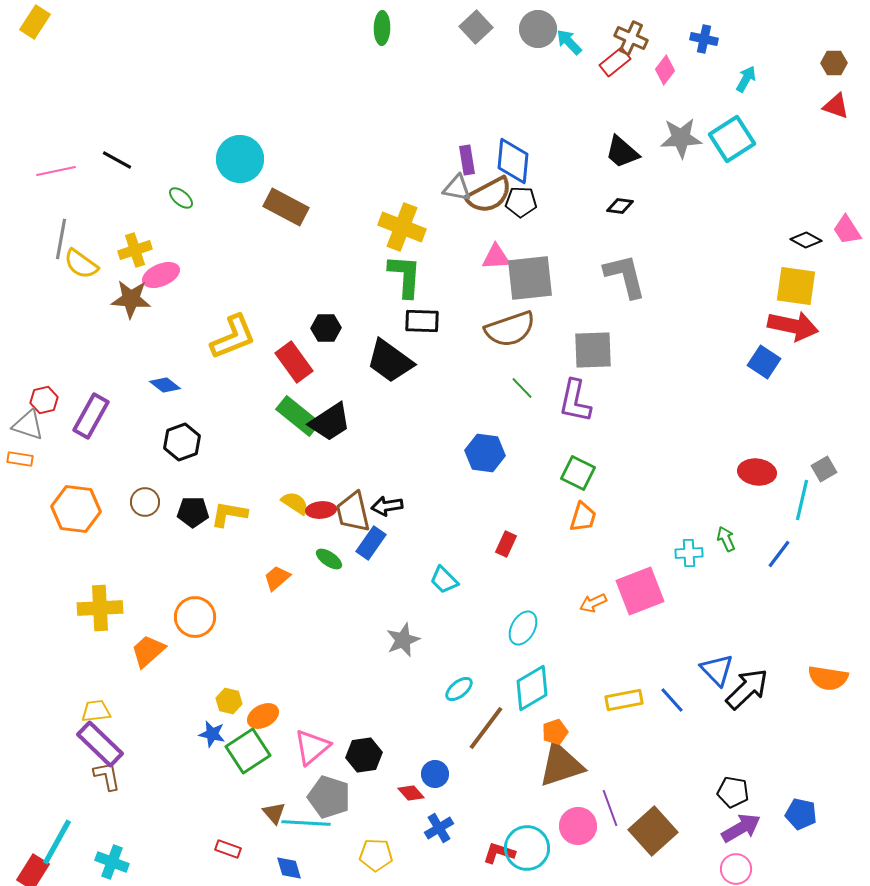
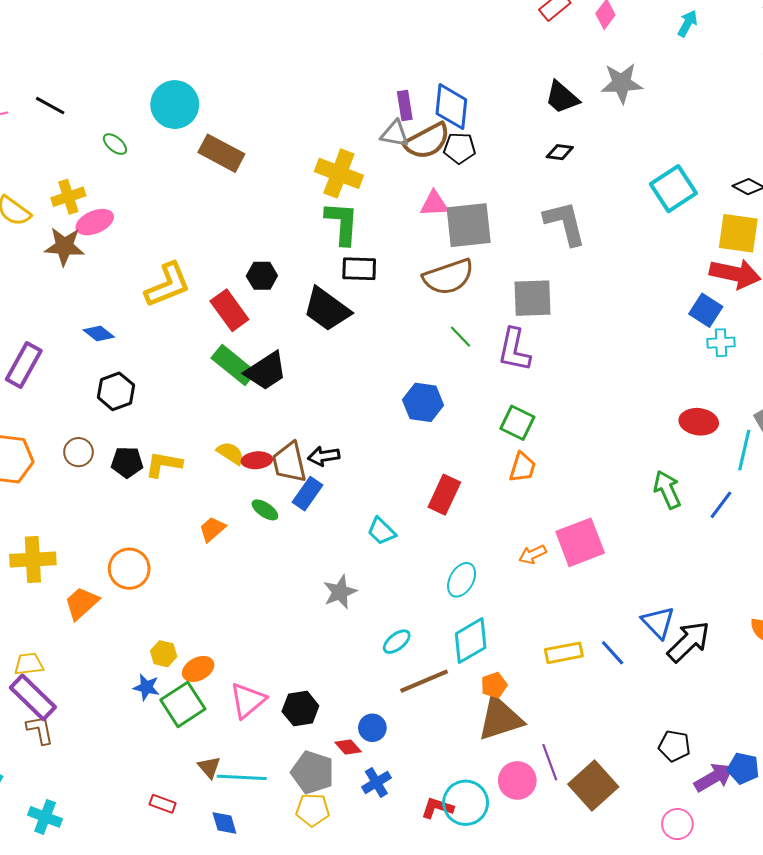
cyan square: (732, 139) -> (673, 189), moved
green arrow: (726, 539) -> (667, 490), size x1.5
red rectangle: (506, 544) -> (444, 495), size x1.5
cyan cross: (689, 553) -> (721, 343), moved
brown line: (486, 728) -> (424, 681), turned 30
gray pentagon: (329, 797) -> (313, 772), moved
purple arrow: (741, 828) -> (714, 777), moved

